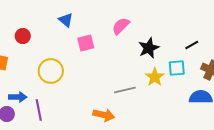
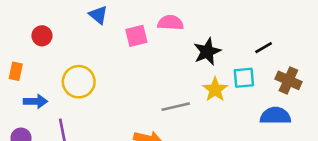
pink semicircle: (121, 26) -> (170, 23), turned 48
pink square: (86, 43) -> (136, 36), moved
blue arrow: (18, 97) -> (35, 101), moved

